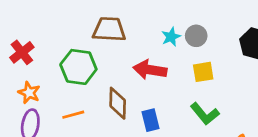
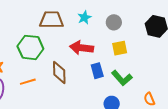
cyan star: (171, 37) -> (84, 17), moved
blue rectangle: (150, 120) -> (97, 71), moved

